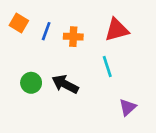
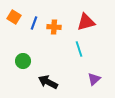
black arrow: (65, 84) -> (48, 82), moved

